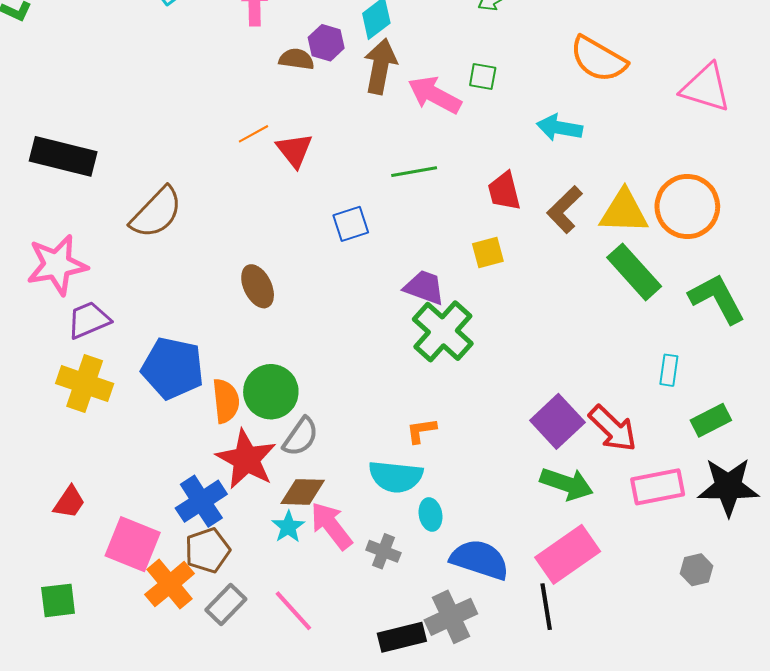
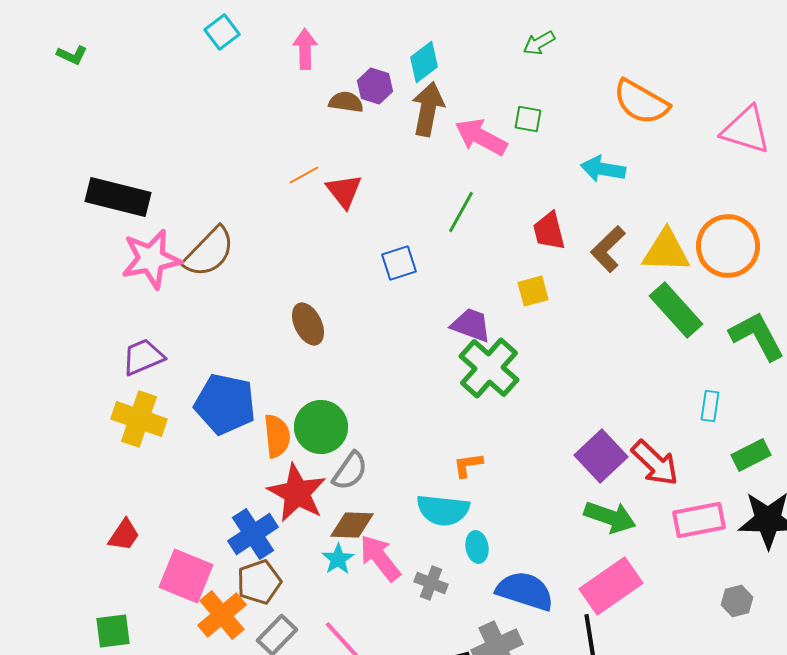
green line: (414, 172) -> (461, 212), turned -51
pink star: (57, 265) -> (151, 259), moved

